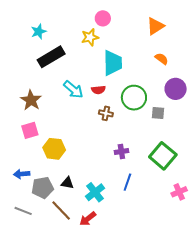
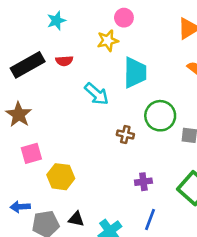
cyan star: (39, 32) -> (56, 21), moved
black rectangle: (51, 57) -> (28, 65), moved
cyan arrow: (73, 89) -> (97, 94), moved
red semicircle: (98, 90) -> (64, 61), moved
brown star: (31, 100) -> (19, 115), moved

